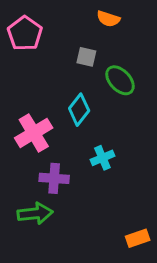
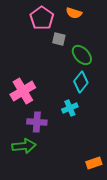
pink pentagon: (25, 33) -> (42, 18), moved
cyan diamond: (79, 110) -> (81, 82), moved

